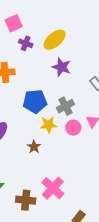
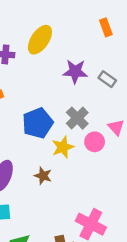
purple star: (61, 67) -> (75, 72), moved
brown star: (34, 147) -> (43, 176), moved

